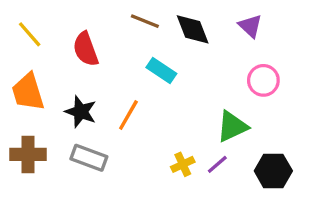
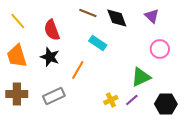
black star: (81, 112) -> (50, 57), moved
gray rectangle: (89, 158) -> (54, 96), turned -45

